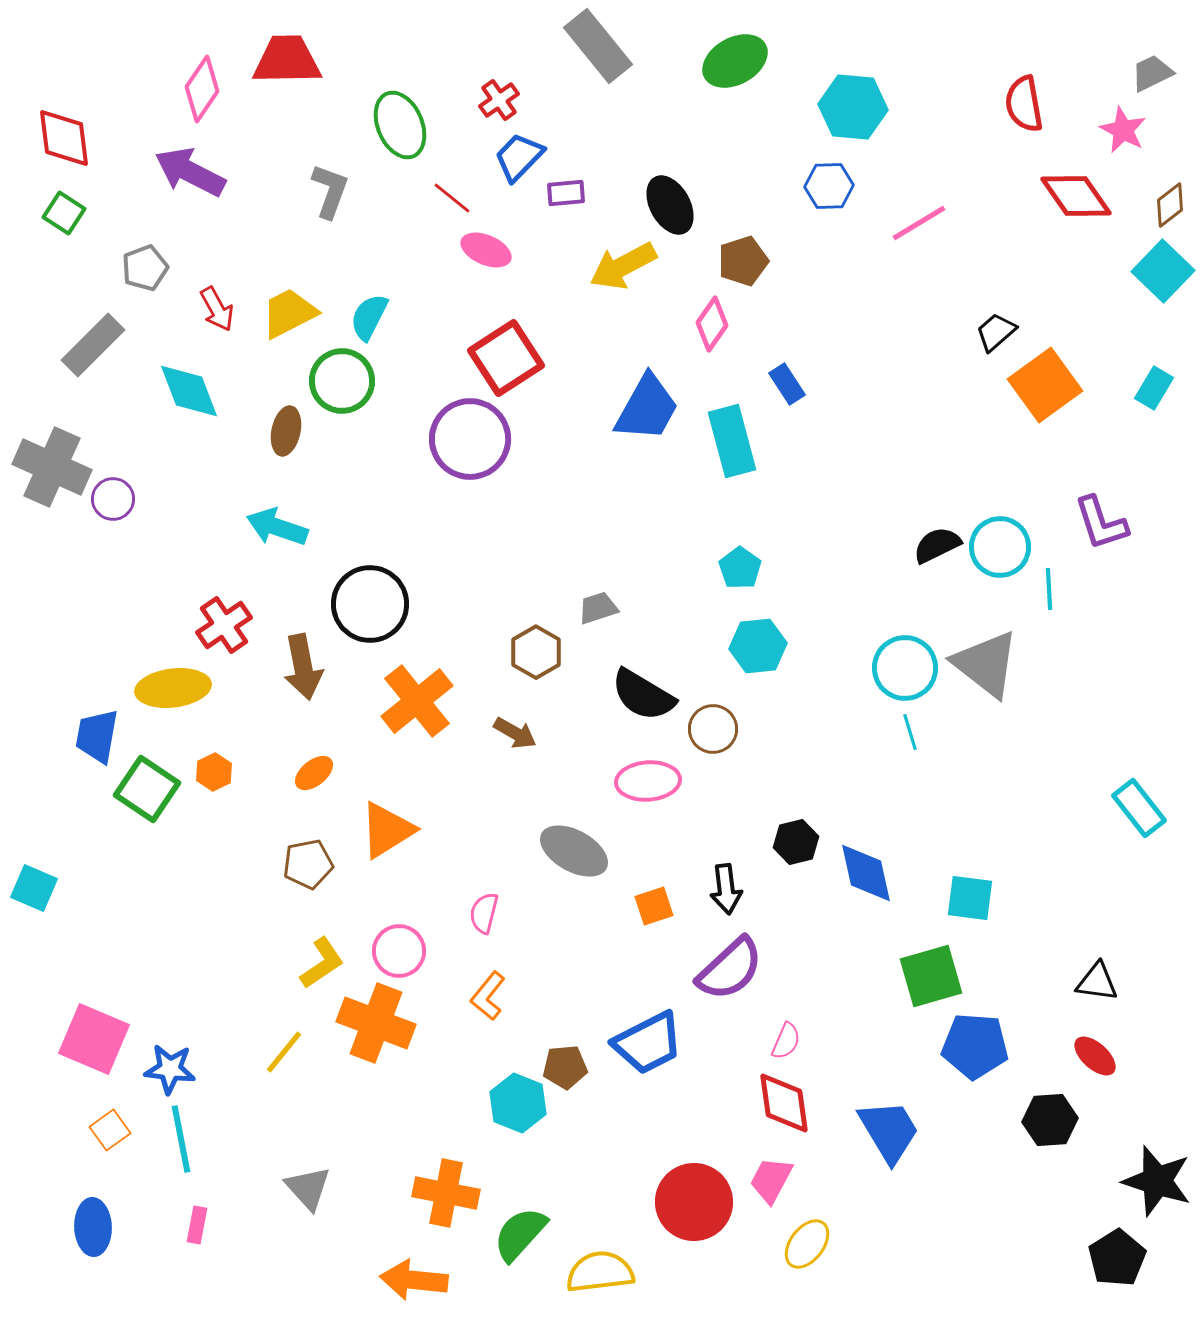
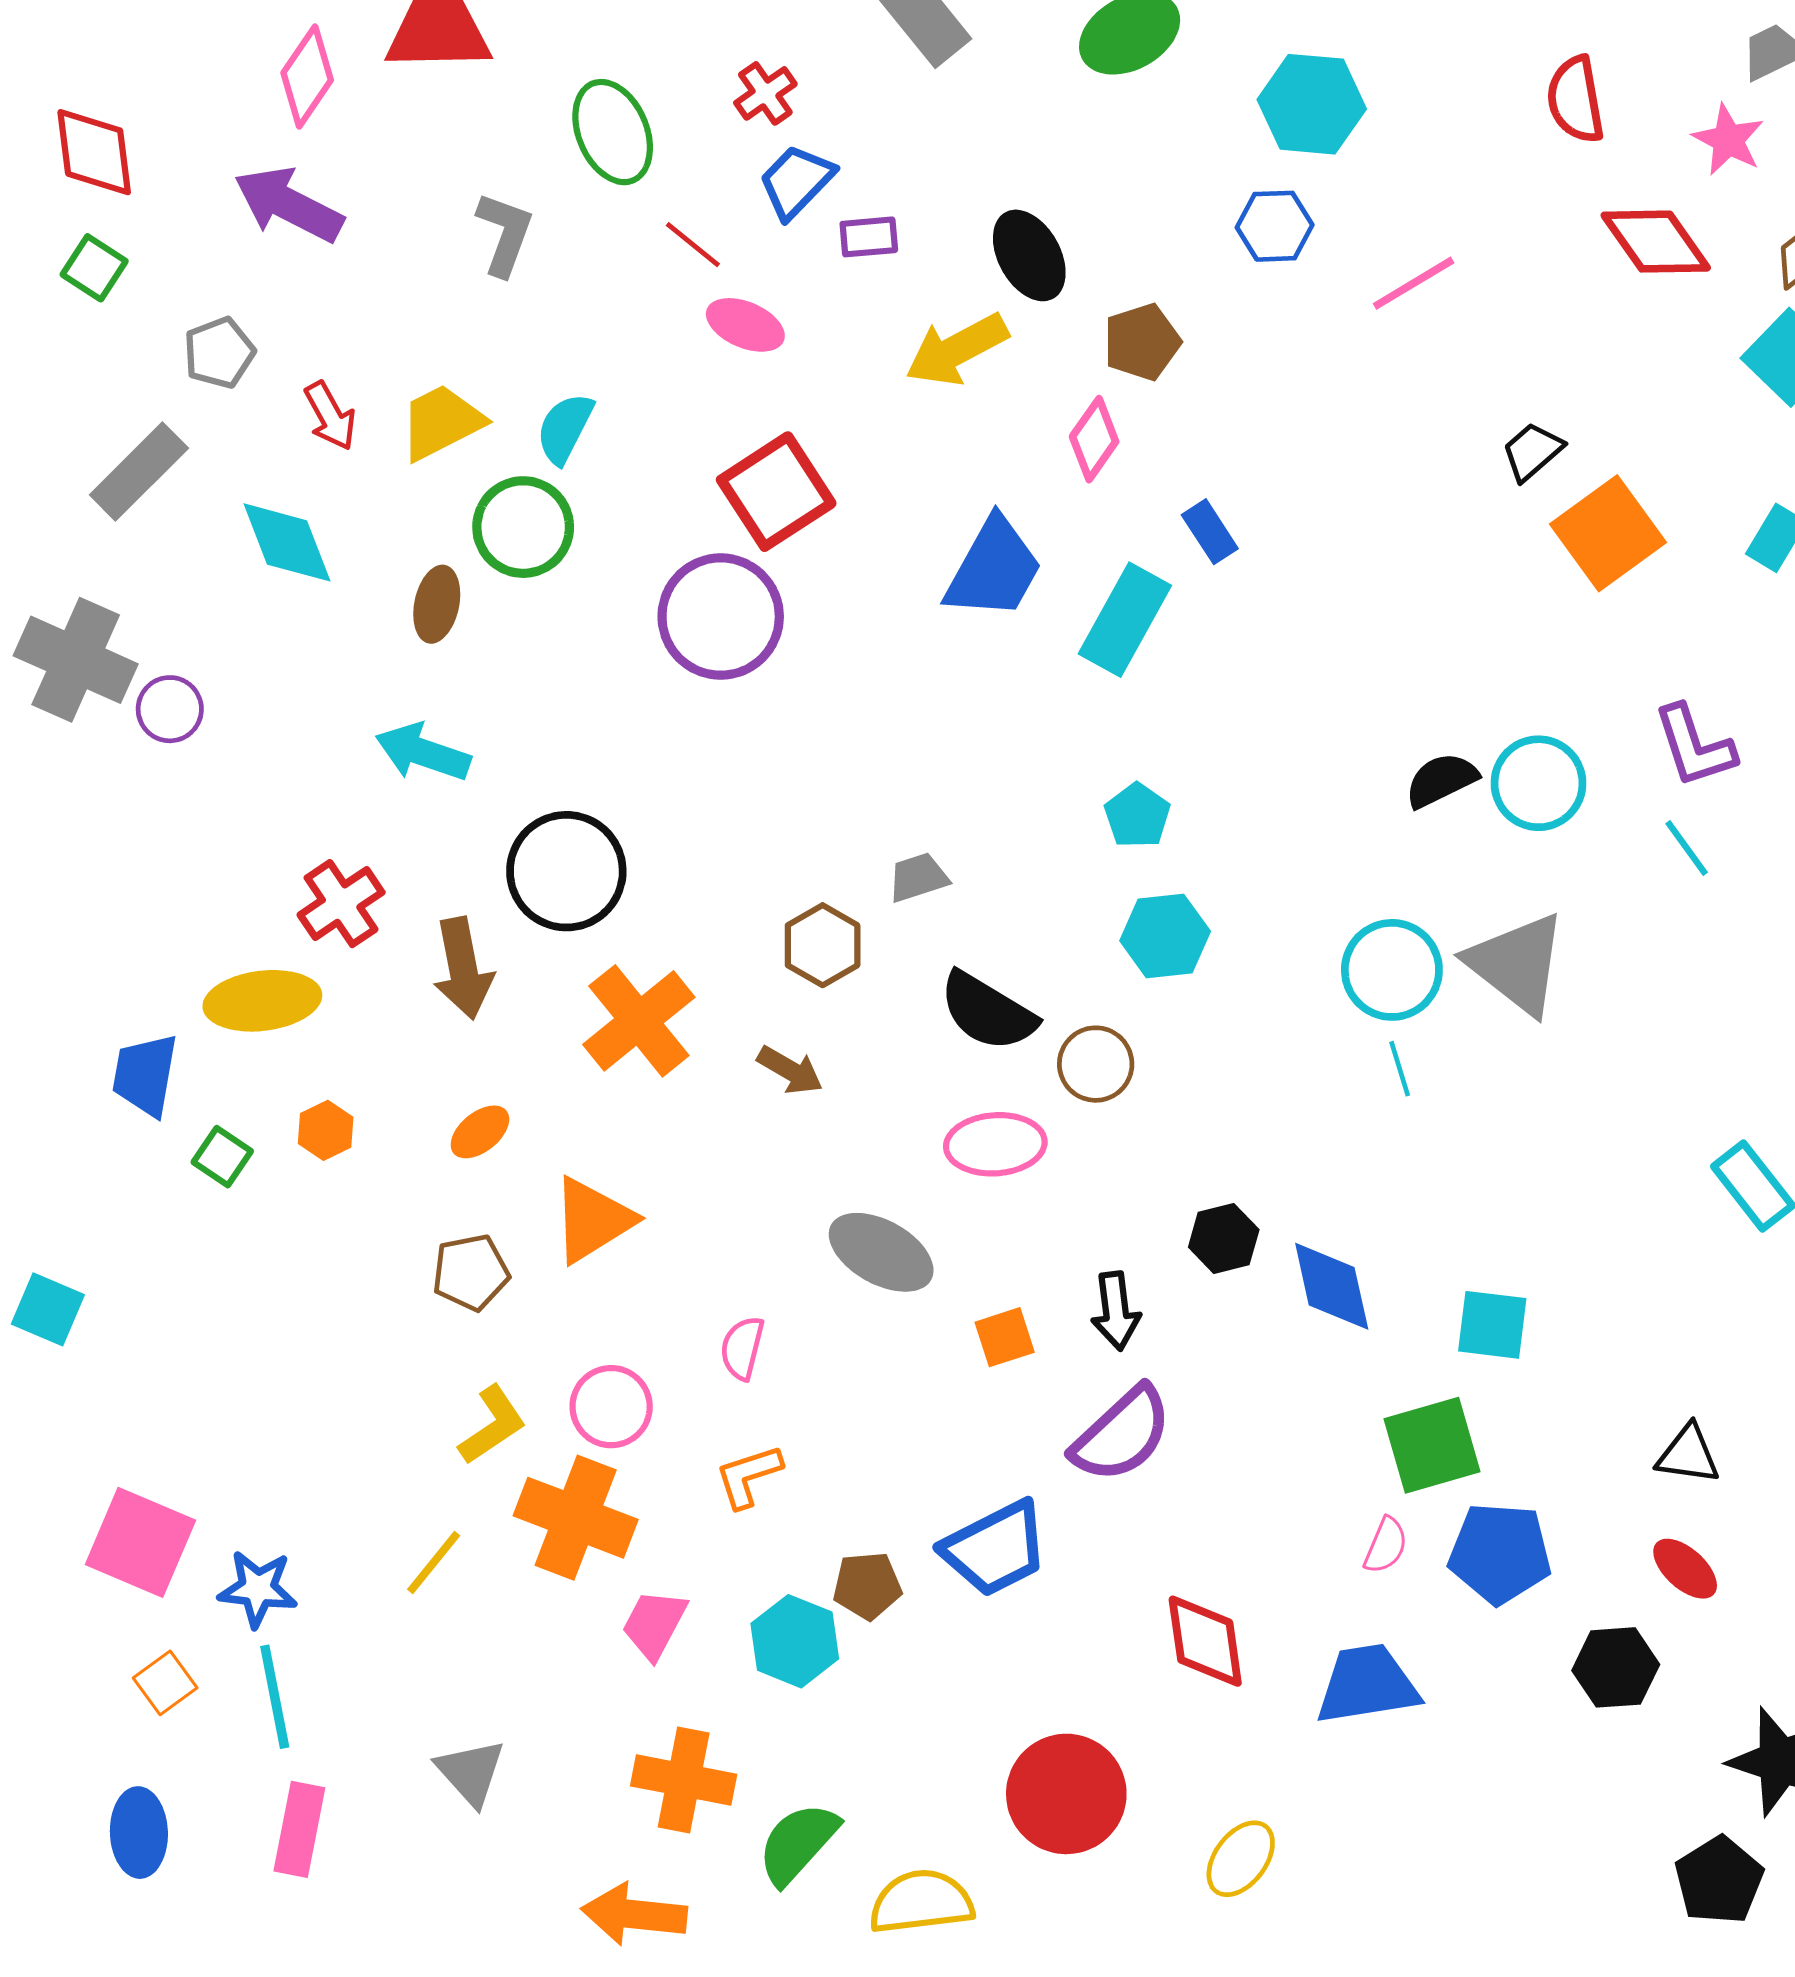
cyan rectangle: (732, 441) -> (1125, 620), turned 44
cyan line: (1049, 589) -> (1687, 848), moved, turned -33
green square: (147, 789) -> (222, 1157), size x0.6
orange L-shape: (488, 996) -> (748, 1476), turned 33
pink semicircle: (786, 1041) -> (1386, 1545), moved
blue trapezoid: (889, 1131) -> (1367, 1684), turned -68
pink trapezoid: (771, 1180) -> (654, 1624), moved
pink rectangle: (197, 1225) -> (299, 1829), size x1.6

